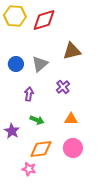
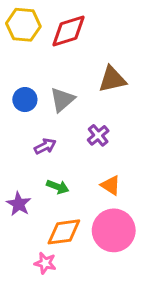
purple arrow: (29, 94) -> (45, 146), turned 56
orange triangle: (71, 119) -> (111, 185), turned 32
pink circle: (73, 148) -> (114, 230), size x1.4

